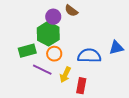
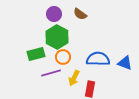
purple circle: (53, 17) -> (54, 14), moved
blue triangle: (116, 48) -> (125, 63), moved, turned 35
purple line: (42, 70) -> (51, 73), turned -42

